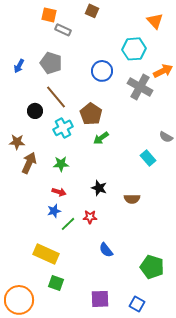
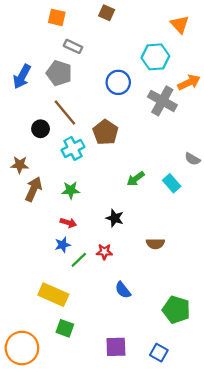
gray rectangle: (63, 30) -> (73, 46), moved
blue arrow: (19, 66) -> (22, 77), size x1.5
green arrow: (101, 138) -> (136, 179), moved
brown semicircle: (132, 199) -> (155, 244), moved

